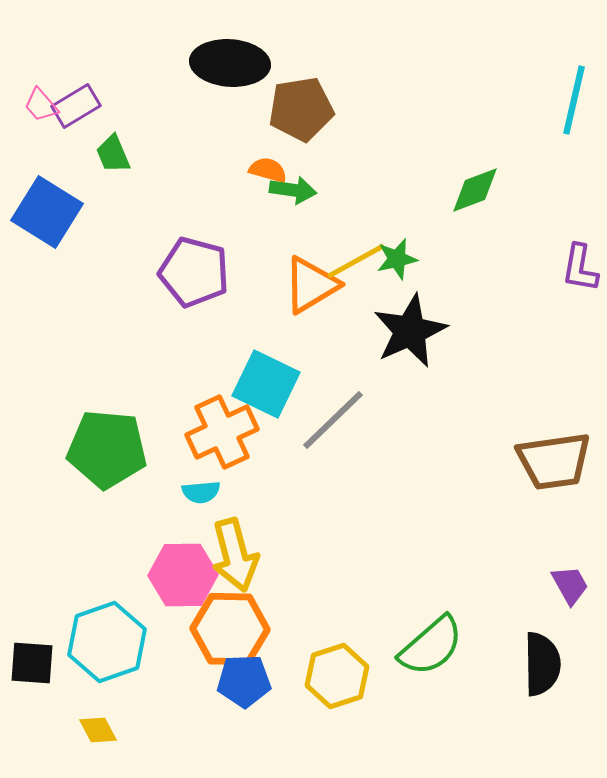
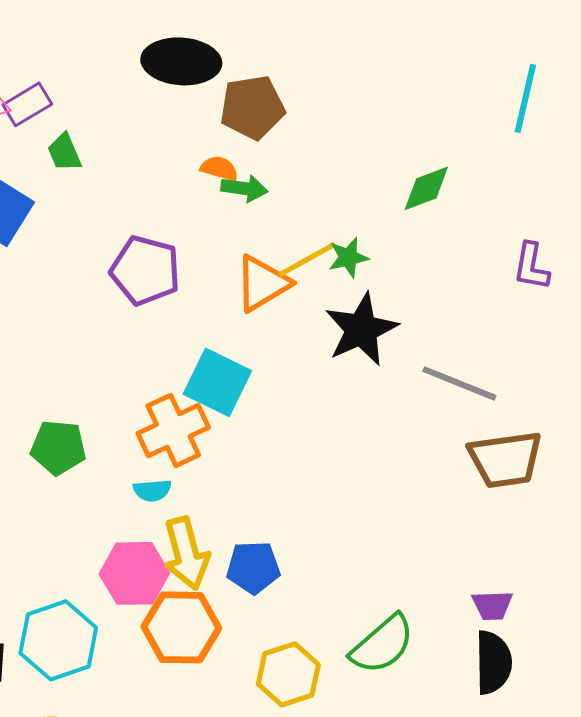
gray line: (333, 420) -> (459, 383), moved, turned 66
green pentagon: (107, 449) -> (58, 447), size x0.7
purple trapezoid: (570, 585) -> (492, 605), moved, turned 117
blue pentagon: (244, 681) -> (253, 567), moved

